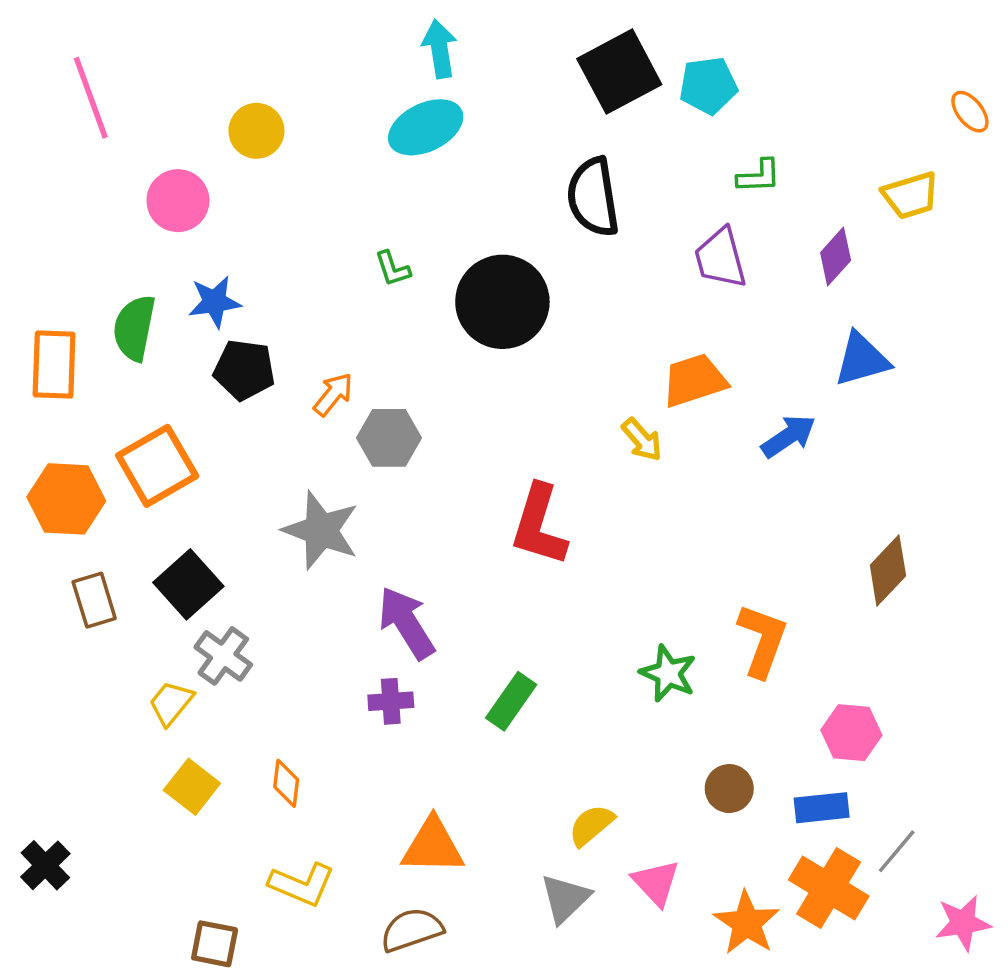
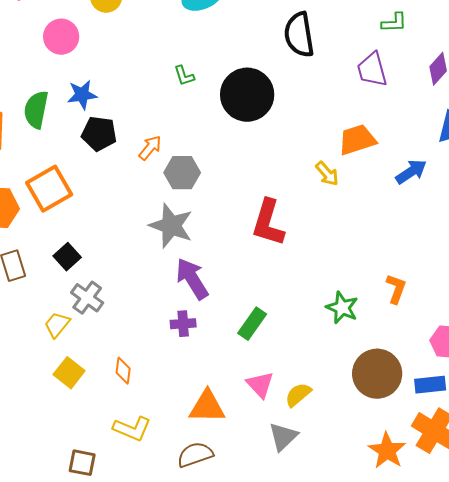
gray star: (321, 530) -> (171, 226), moved
black square: (188, 584) -> (67, 257), size x0.7
orange L-shape: (762, 640) -> (396, 289), size x0.7
brown circle: (729, 789) -> (377, 374), size x1.8
pink triangle: (656, 883) -> (260, 385), moved

